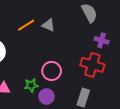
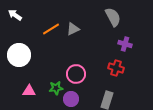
gray triangle: (49, 25) -> (73, 29), turned -48
red cross: (92, 65) -> (116, 68), size x0.7

